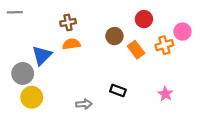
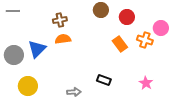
brown circle: (114, 36) -> (101, 10), moved
orange cross: (164, 45) -> (145, 40), turned 35
gray circle: (23, 73) -> (14, 55), moved

